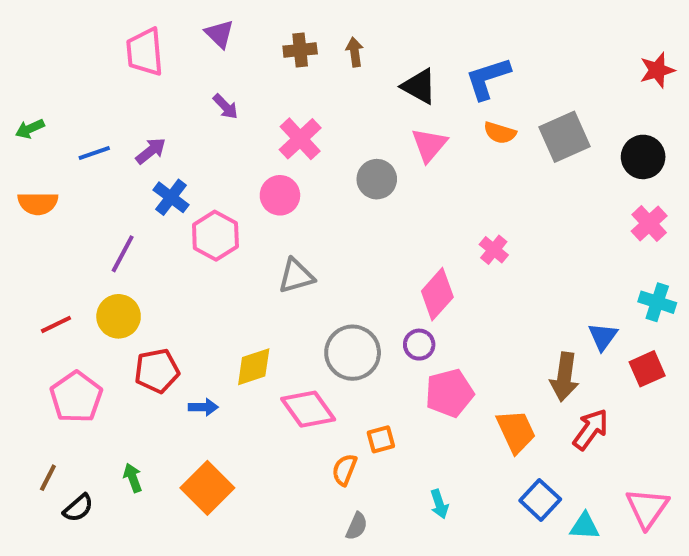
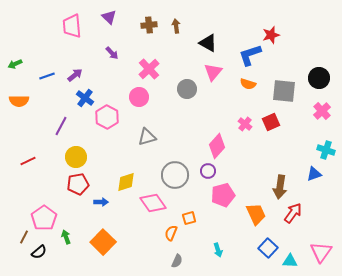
red star: (657, 70) -> (271, 35), moved
blue L-shape: (488, 78) -> (250, 55), moved
orange semicircle: (500, 133) -> (248, 84), moved
gray square: (564, 137) -> (284, 91), moved, turned 30
yellow circle: (119, 316) -> (76, 157), moved
blue triangle: (603, 337) -> (314, 174), moved, turned 35
red square: (647, 369) -> (271, 122), moved
pink pentagon: (76, 397) -> (44, 218), moved

